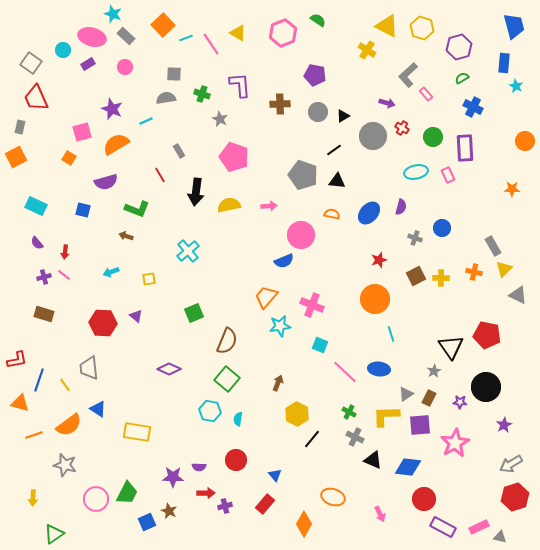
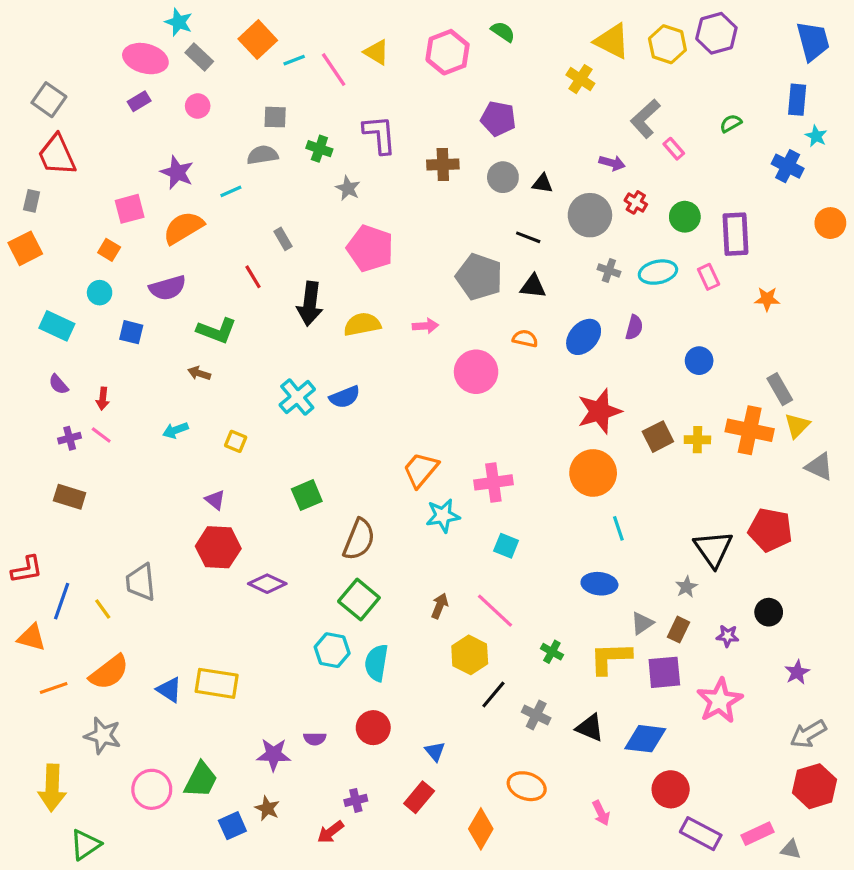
purple hexagon: (459, 47) -> (716, 33), moved
cyan circle: (63, 50) -> (100, 293), moved
blue cross: (473, 107) -> (788, 166), moved
black triangle: (343, 116) -> (542, 183), turned 40
black line: (334, 150) -> (528, 237), turned 56
orange star: (512, 189) -> (767, 299), moved
gray cross: (415, 238) -> (609, 270), moved
red star: (379, 260) -> (599, 411), size x1.8
blue semicircle: (284, 261) -> (345, 397), moved
orange cross: (474, 272) -> (750, 430), size x1.8
yellow square: (149, 279) -> (236, 441), turned 32
pink cross: (312, 305) -> (493, 482), turned -30
red hexagon: (103, 323) -> (218, 547), moved
pink line: (345, 372) -> (495, 611), moved
black circle: (486, 387) -> (769, 612), size x0.6
blue triangle: (98, 409) -> (169, 690), moved
cyan semicircle: (238, 419) -> (376, 663), size x1.6
gray cross: (355, 437) -> (536, 715), moved
red arrow: (206, 493) -> (331, 832), moved, turned 144
yellow arrow: (33, 498) -> (52, 788), size x1.8

